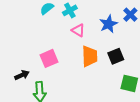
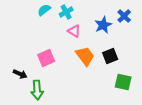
orange trapezoid: (90, 56) -> (85, 56), turned -35
black arrow: (22, 75) -> (20, 74), turned 48

